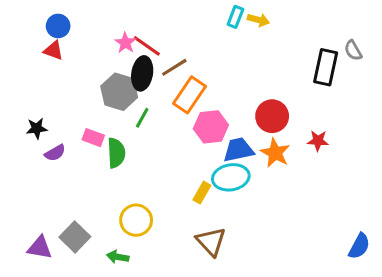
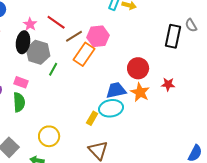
pink star: (125, 43) -> (30, 24), moved
black ellipse: (142, 73) -> (23, 42), moved
pink hexagon: (211, 127) -> (98, 36), moved
green semicircle: (116, 153) -> (19, 102), moved

